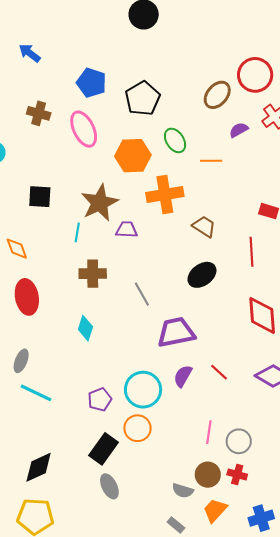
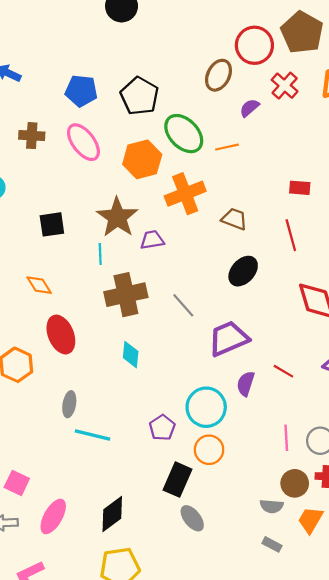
green ellipse: (175, 140) -> (184, 134), size x1.5
brown cross: (93, 274) -> (126, 295), size x1.4

